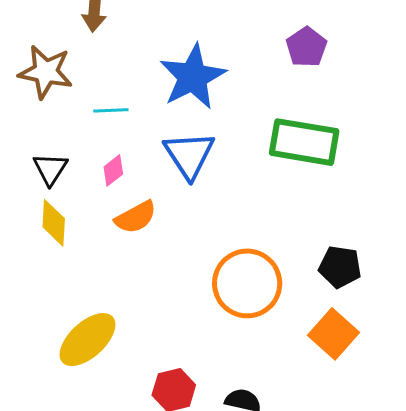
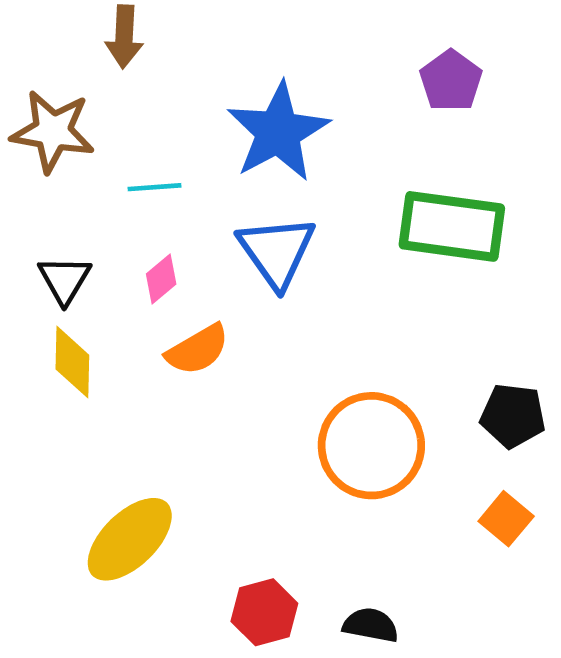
orange square: (333, 334) -> (506, 519), size x0.7

